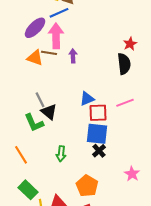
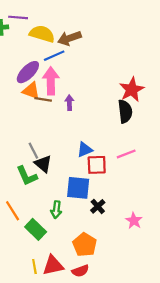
red star: (130, 44) -> (132, 90), size x1.6
orange triangle: (35, 58) -> (31, 91), moved
blue square: (97, 134) -> (78, 188), moved
pink star: (132, 174) -> (134, 221), moved
green rectangle: (28, 190) -> (36, 229), moved

